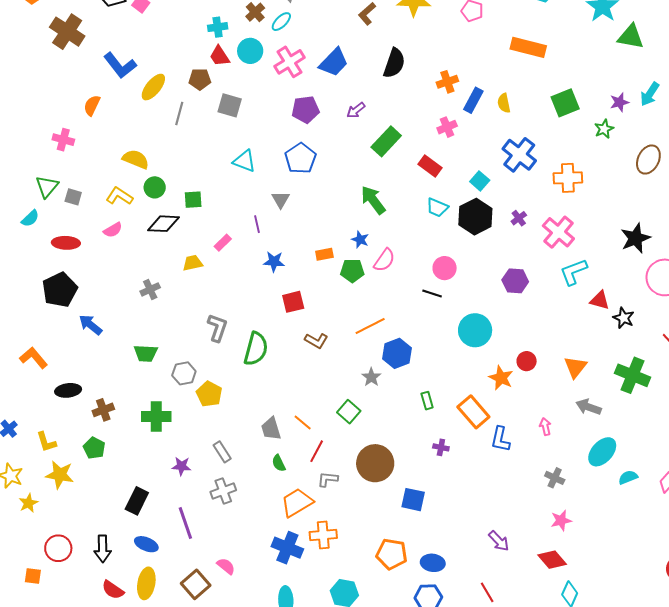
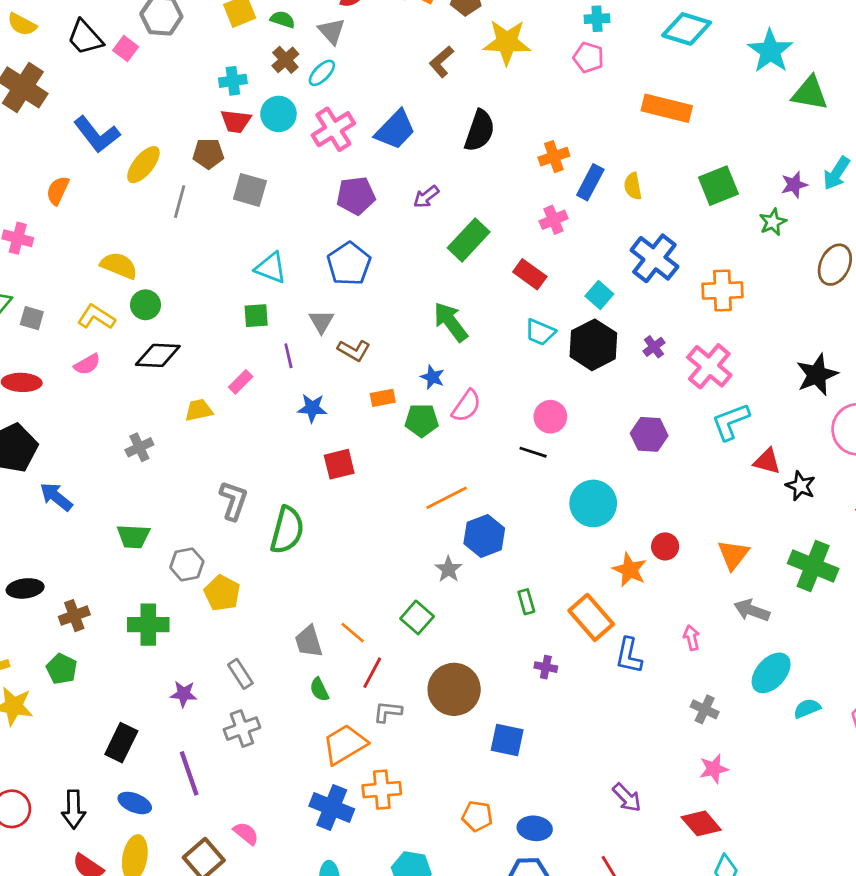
red trapezoid: (220, 56) -> (236, 121), turned -50
green square: (193, 200) -> (256, 316), moved
brown L-shape: (316, 341) -> (354, 350), moved
orange pentagon: (392, 554) -> (477, 816), size x0.7

